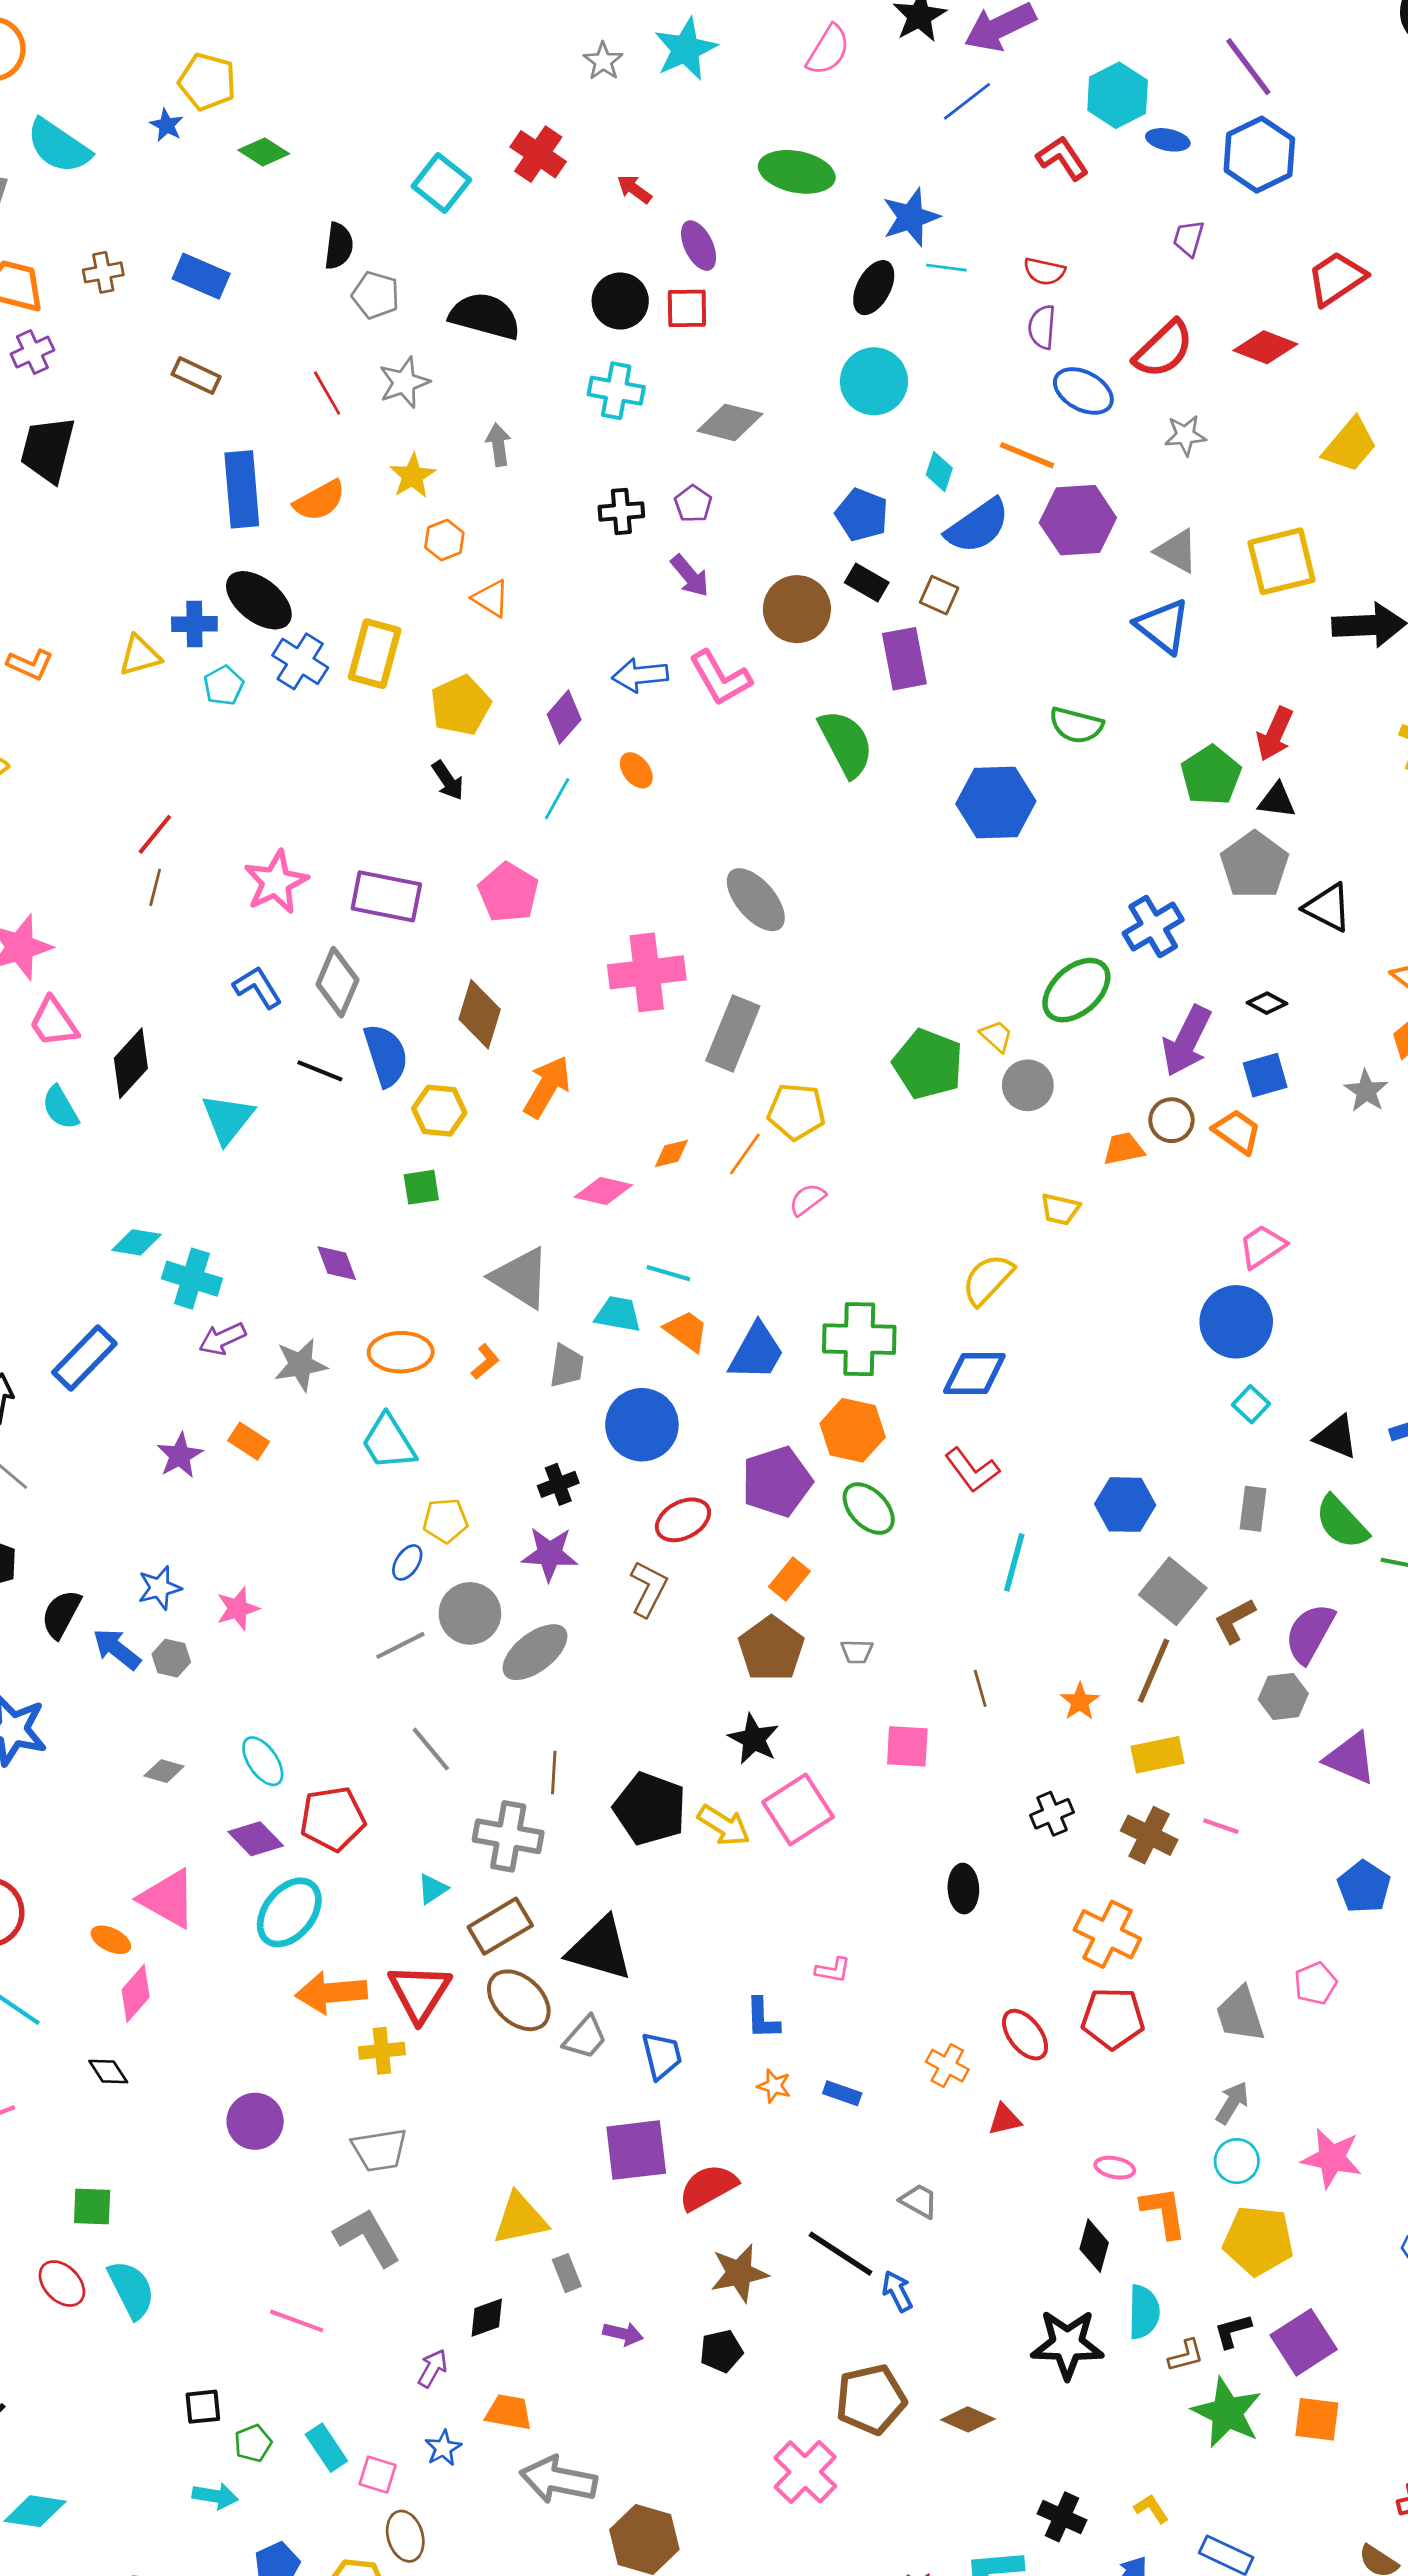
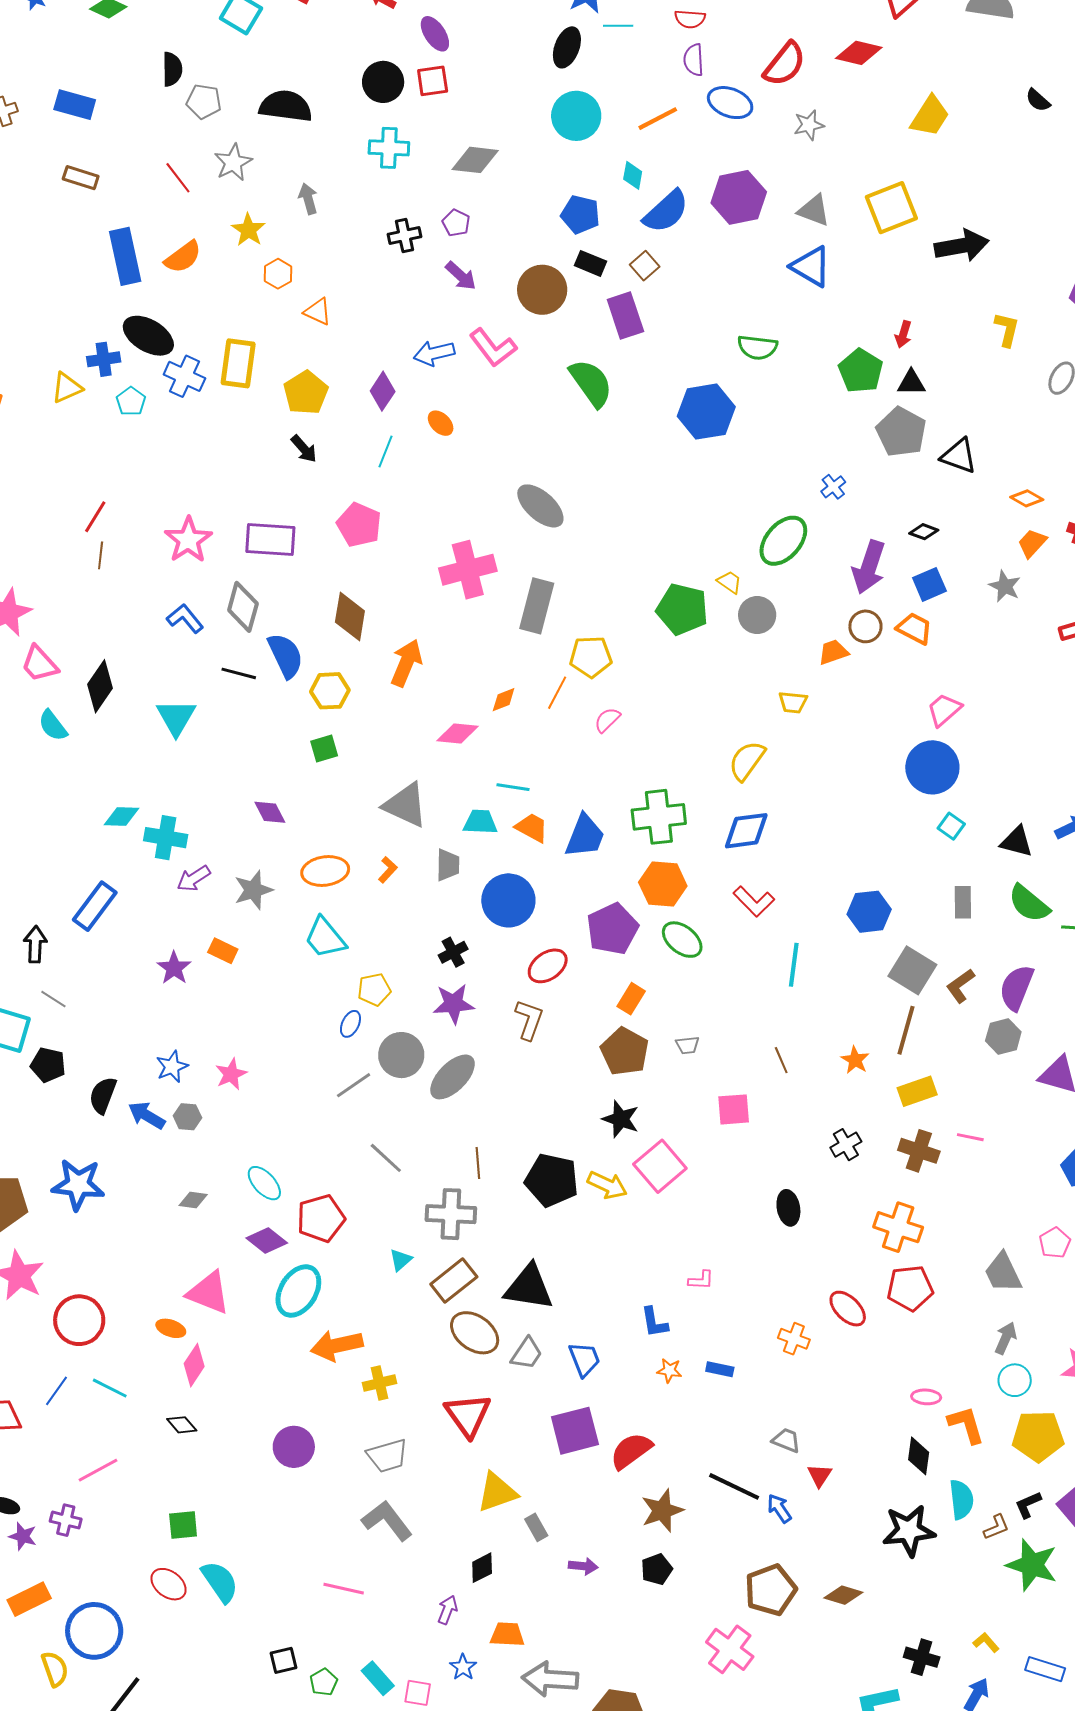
orange line: (1027, 455) -> (658, 119), moved, turned -42
brown square: (939, 595) -> (645, 266), turned 32
red arrow: (1275, 734) -> (903, 334), size x0.7
blue cross: (1153, 927) -> (833, 487), size x0.6
red triangle: (419, 1993) -> (468, 1415), moved
red triangle: (1005, 2119) -> (820, 1475), moved, turned -36

